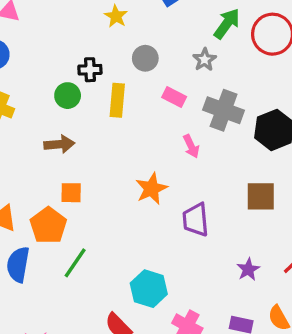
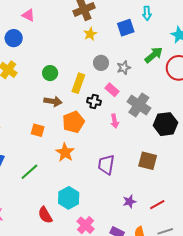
gray star: (205, 60) -> (124, 68), moved
black cross: (90, 70) -> (94, 101), moved
brown arrow: (59, 144) -> (53, 101), moved
orange star: (151, 189) -> (65, 152), moved, turned -30
orange pentagon: (48, 225) -> (73, 122), moved

